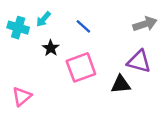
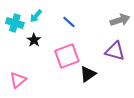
black star: (51, 48) -> (34, 40), moved
black triangle: (121, 84) -> (88, 74), moved, turned -30

